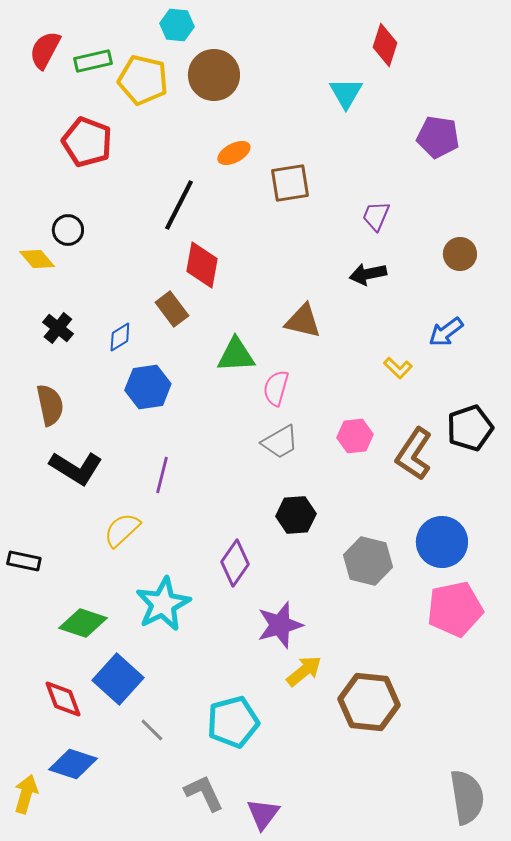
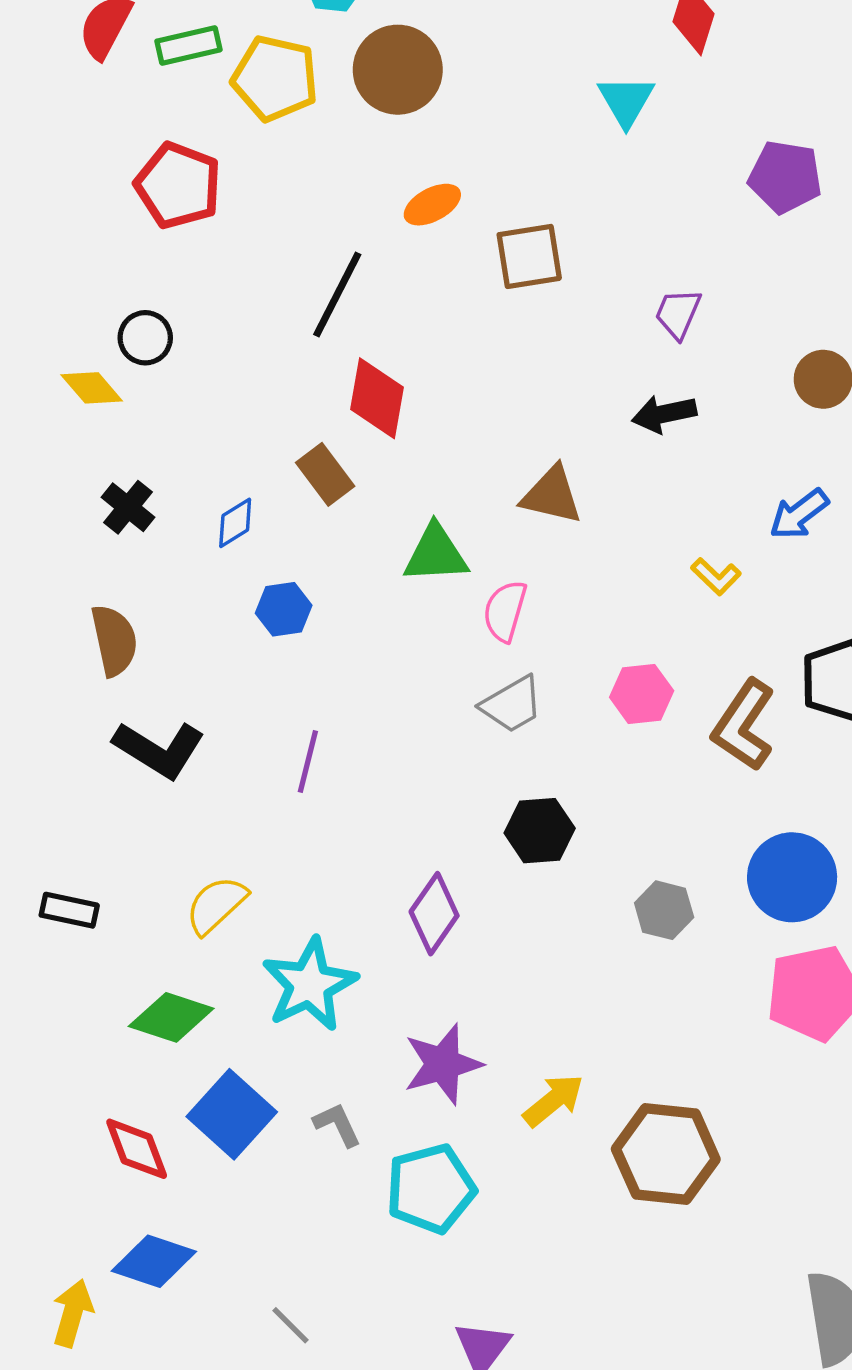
blue hexagon: (148, 387) -> (284, 609), size x0.7
yellow semicircle: (122, 530) -> (216, 905), moved
gray hexagon: (368, 561) -> (664, 910), size x0.7
purple star: (280, 625) -> (443, 1064), moved
gray line: (152, 730) -> (291, 1325), moved
gray L-shape: (204, 793) -> (337, 1125), moved, size x0.7

